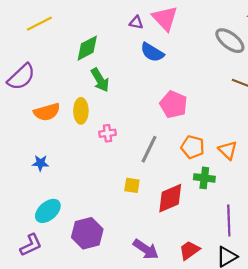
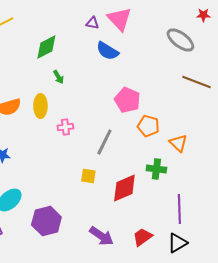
green arrow: (100, 80) -> (58, 77), size x0.6
orange pentagon: (193, 147) -> (148, 126), moved

